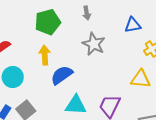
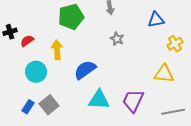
gray star: (94, 44) -> (117, 39), size x0.6
yellow arrow: (45, 55) -> (57, 50), moved

